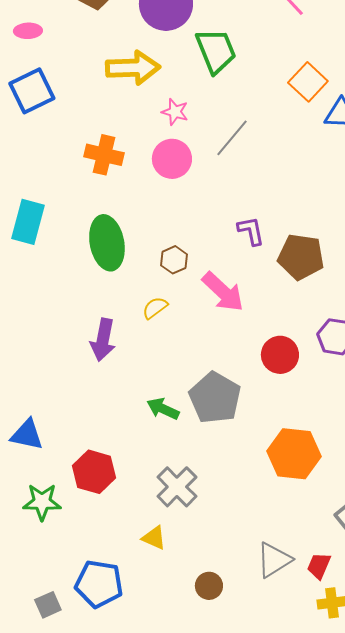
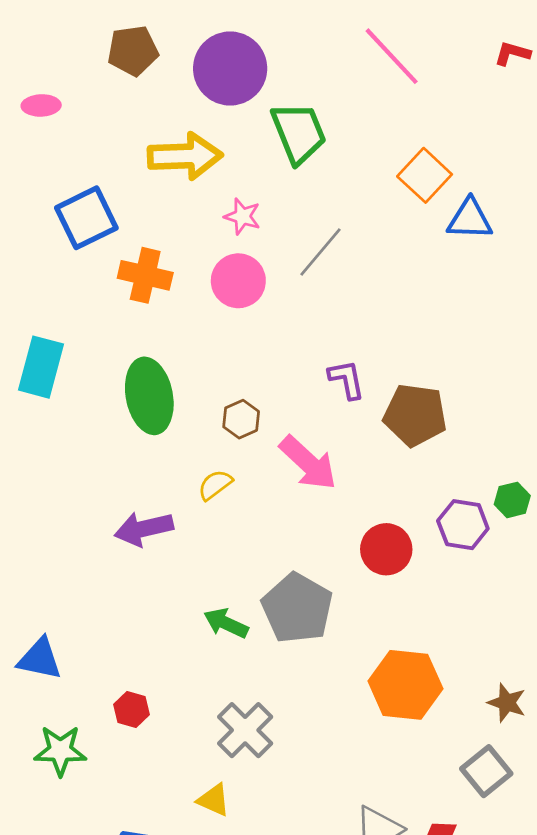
blue square: (32, 91) -> (86, 218), moved
purple arrow: (103, 340) -> (144, 529), turned 66
red hexagon: (94, 472) -> (131, 710), size x0.6

